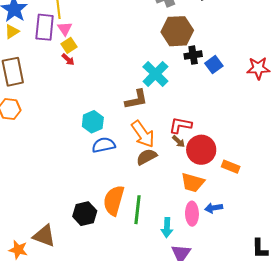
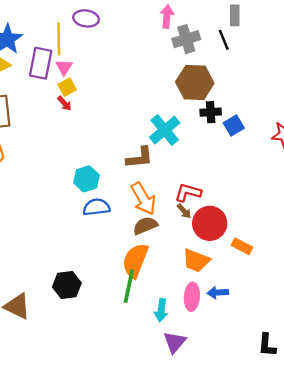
orange semicircle: (114, 200) -> (135, 261), moved

